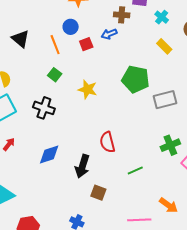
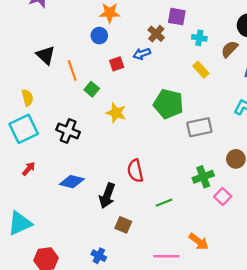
brown cross: (122, 15) -> (156, 34), turned 35
cyan cross: (162, 17) -> (199, 38), turned -32
blue circle: (71, 27) -> (99, 36), moved
orange line: (55, 45) -> (72, 70), moved
green square: (55, 75) -> (92, 89), moved
blue diamond: (49, 155) -> (72, 182), turned 30

